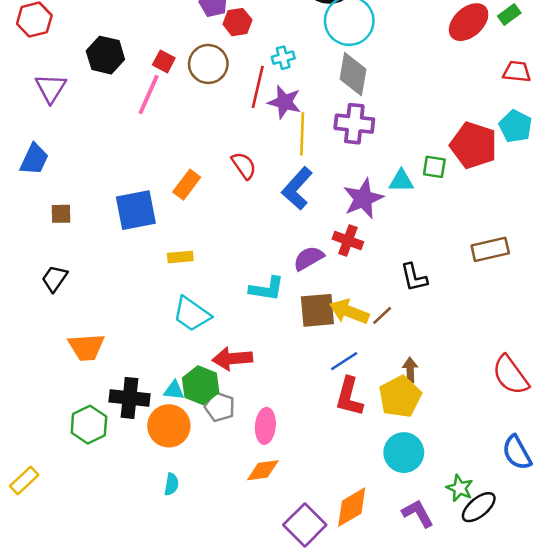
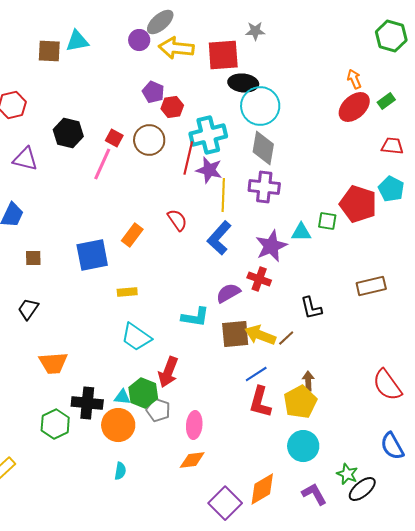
cyan cross: (283, 58) -> (208, 135), size x2.0
purple triangle: (51, 88) -> (25, 159), turned -48
red arrow: (232, 359) -> (168, 372), turned -64

